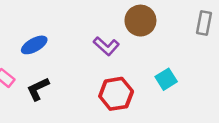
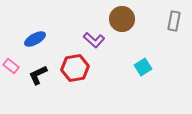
red hexagon: (116, 94) -> (75, 68), moved

